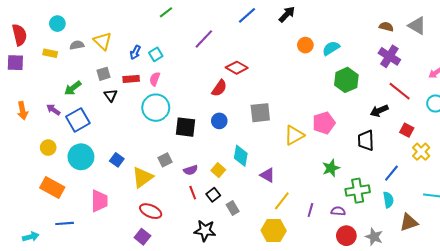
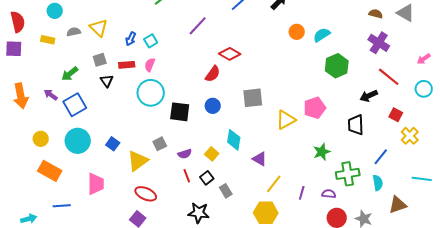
orange arrow: (23, 111) -> (21, 96), size x1.4
yellow circle: (48, 148) -> (41, 139), moved

